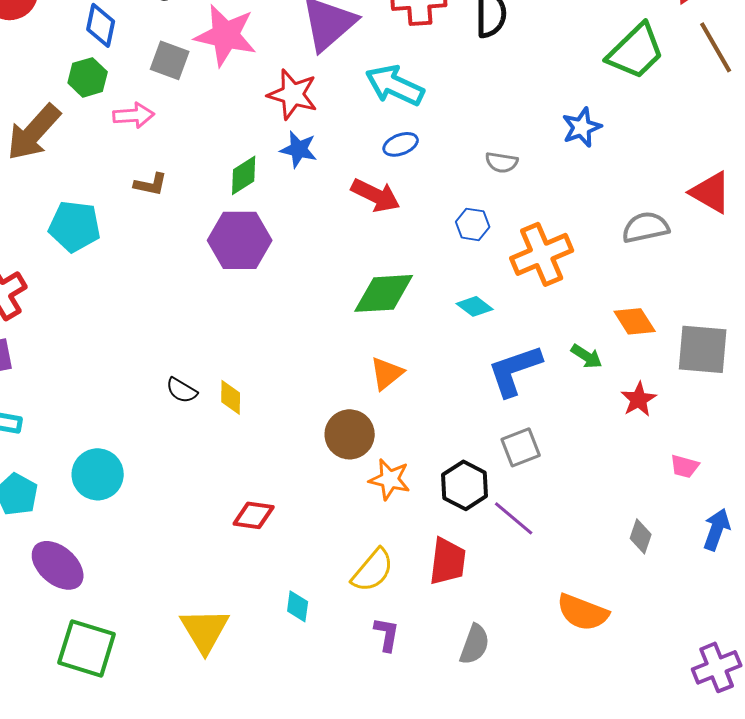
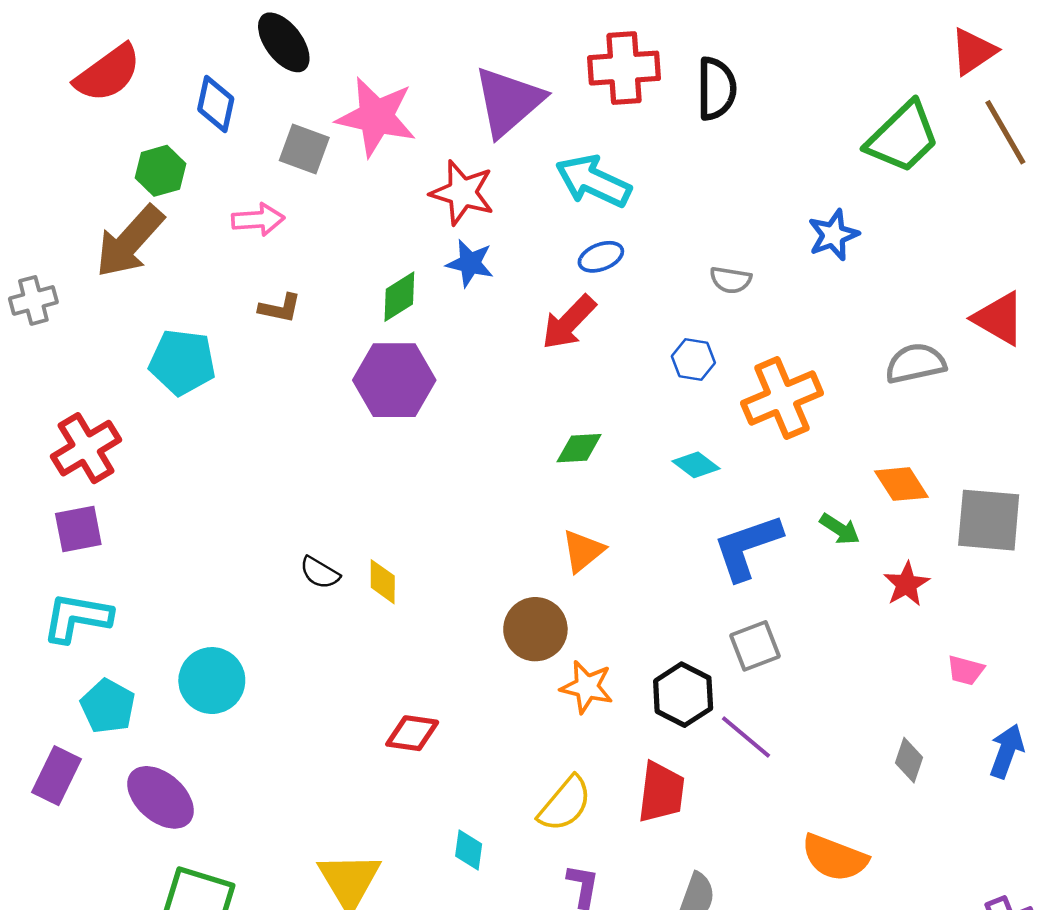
green hexagon: (88, 77) -> (160, 171), moved
red arrow: (376, 195) -> (569, 322), turned 108
green diamond: (384, 293) -> (579, 448), size x0.6

